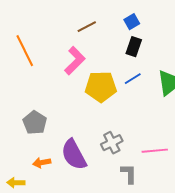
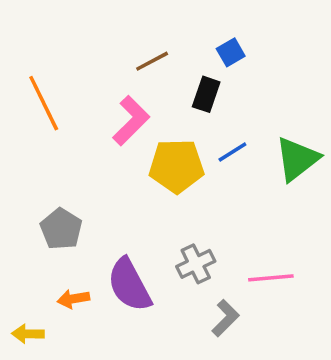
black rectangle: (134, 47) -> (206, 94), moved
gray L-shape: (129, 174) -> (225, 318), turned 45

